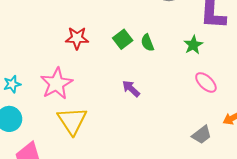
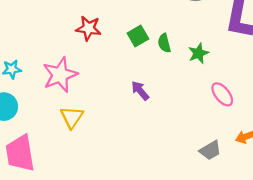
green star: (193, 45) -> (198, 53), moved
yellow triangle: (72, 121) -> (72, 117), size x0.7

